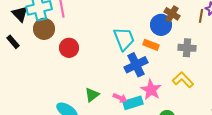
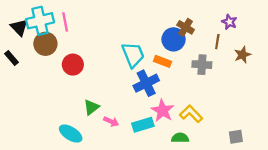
brown line: (201, 16) -> (217, 42), moved
yellow L-shape: (183, 80) -> (191, 114), moved
green triangle: (92, 95) -> (91, 107), moved
pink arrow: (120, 98) -> (111, 121), moved

